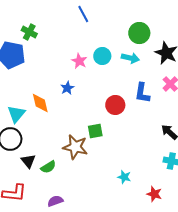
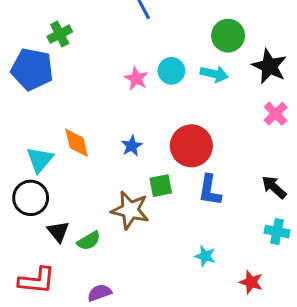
green cross: (29, 32) -> (60, 34), turned 35
blue star: (67, 88) -> (132, 146), moved
blue L-shape: (142, 93) -> (210, 190), moved
red circle: (115, 105) -> (191, 146), size x1.4

